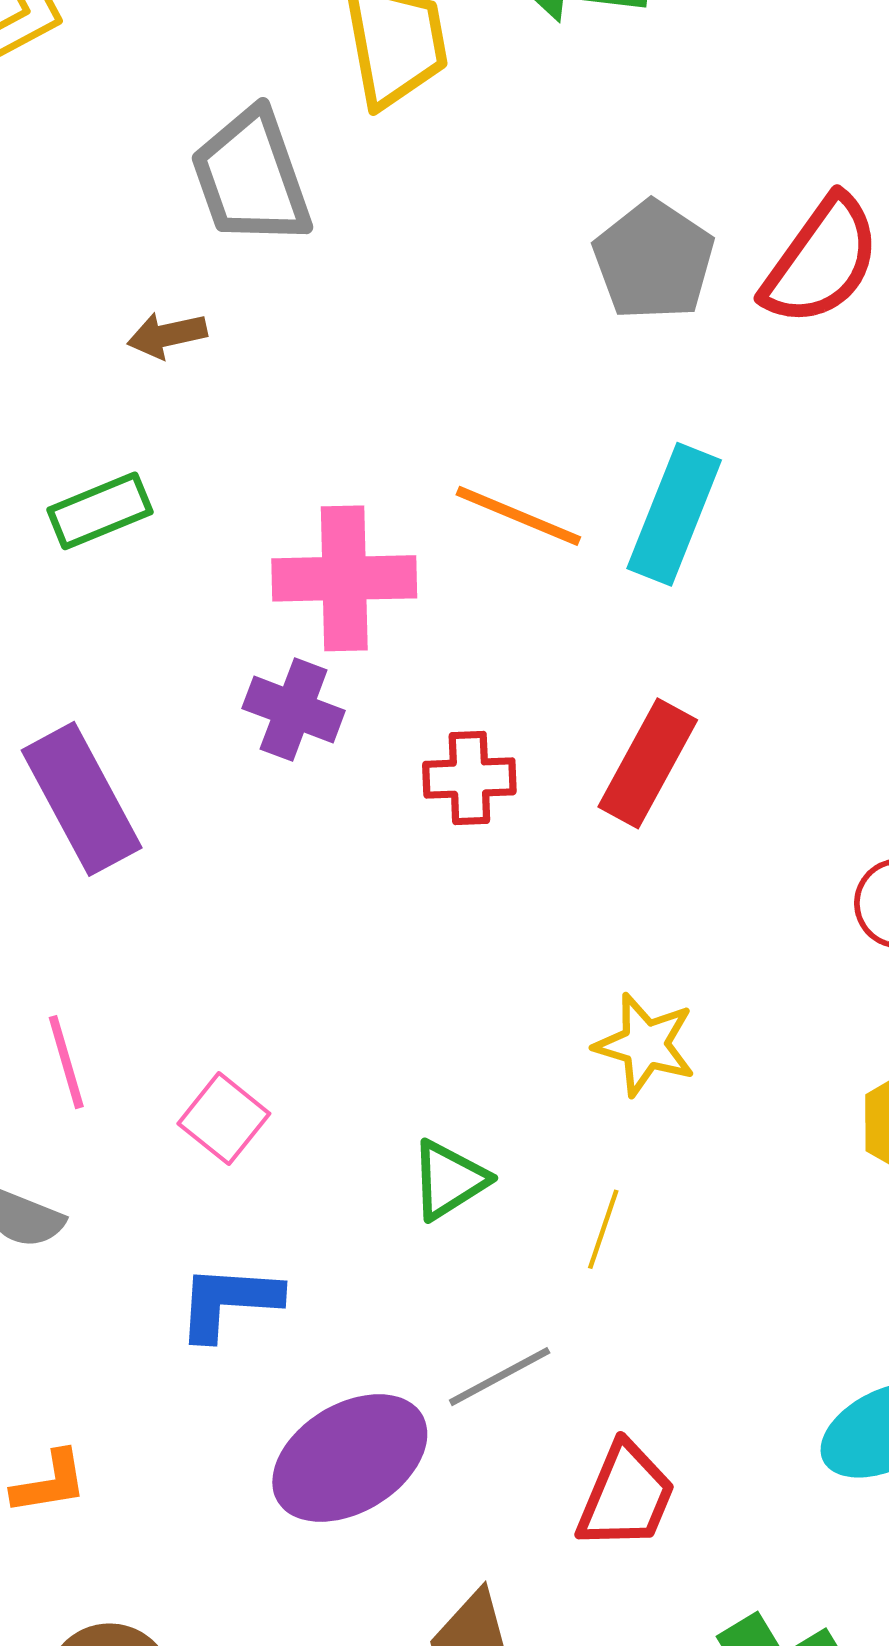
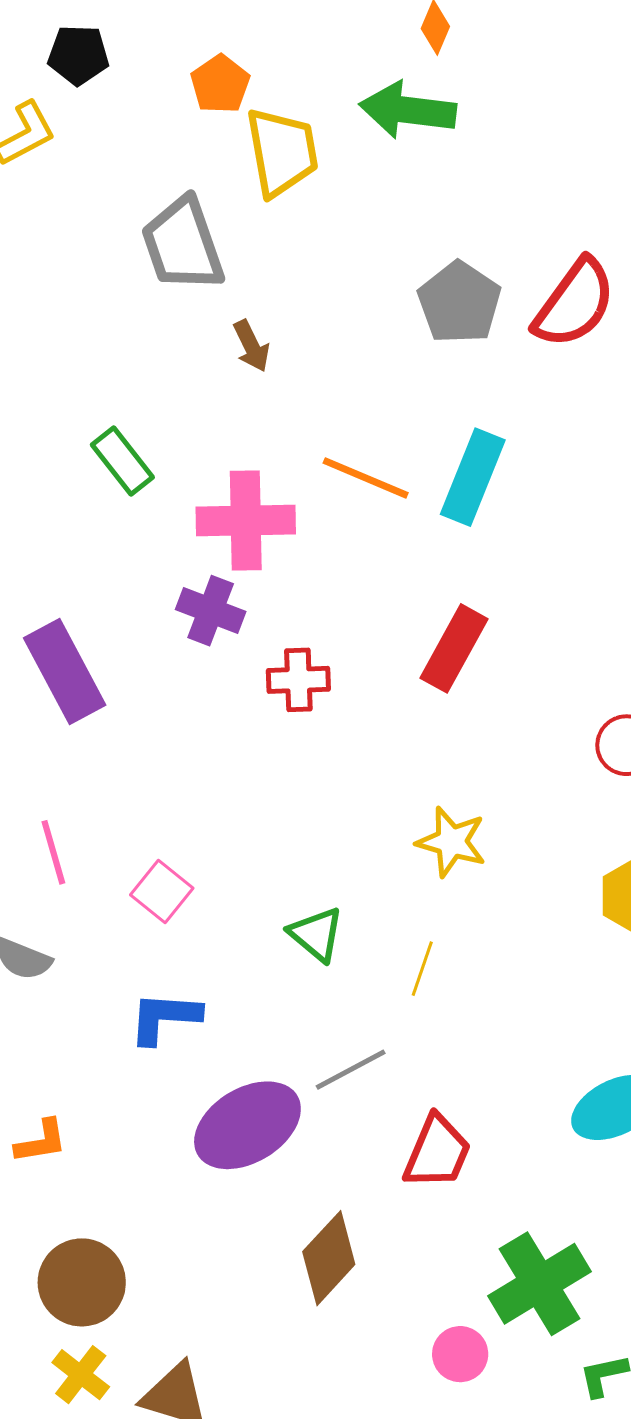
brown arrow: (167, 335) -> (251, 346), moved, turned -104
green rectangle: (100, 511) -> (122, 461), moved, turned 74
red cross: (469, 778) -> (298, 680), moved
green triangle: (449, 1180) -> (316, 934), turned -48

